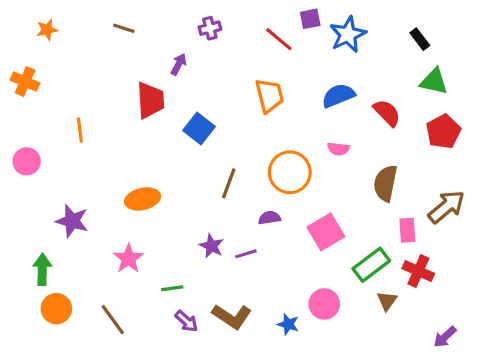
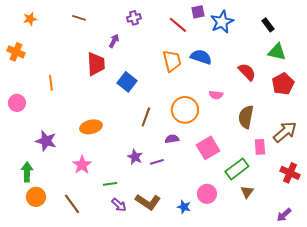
blue semicircle: (338, 96) -> (201, 57), moved, turned 40
red cross: (418, 271) -> (290, 173), moved

